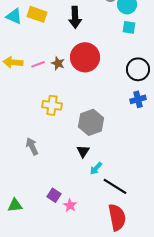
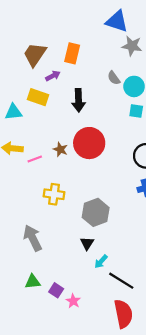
cyan triangle: (14, 16) -> (13, 112), moved, turned -30
pink line: (38, 64) -> (35, 159), moved
gray arrow: (32, 146) -> (33, 238), size x1.4
green triangle: (15, 205) -> (33, 282), moved

